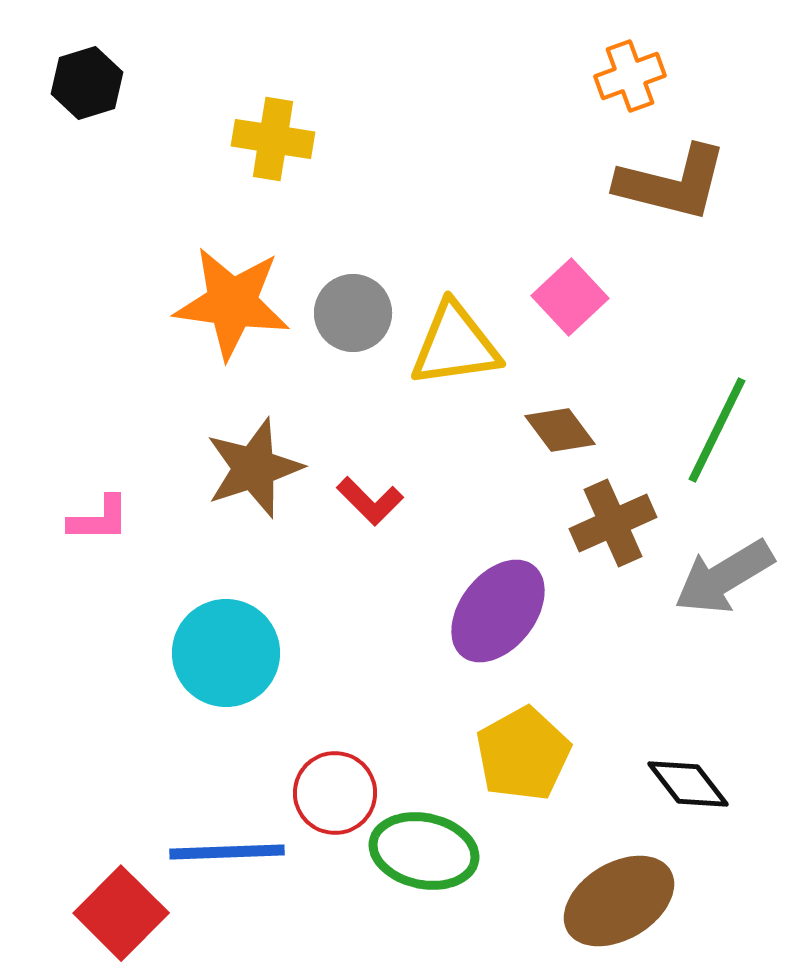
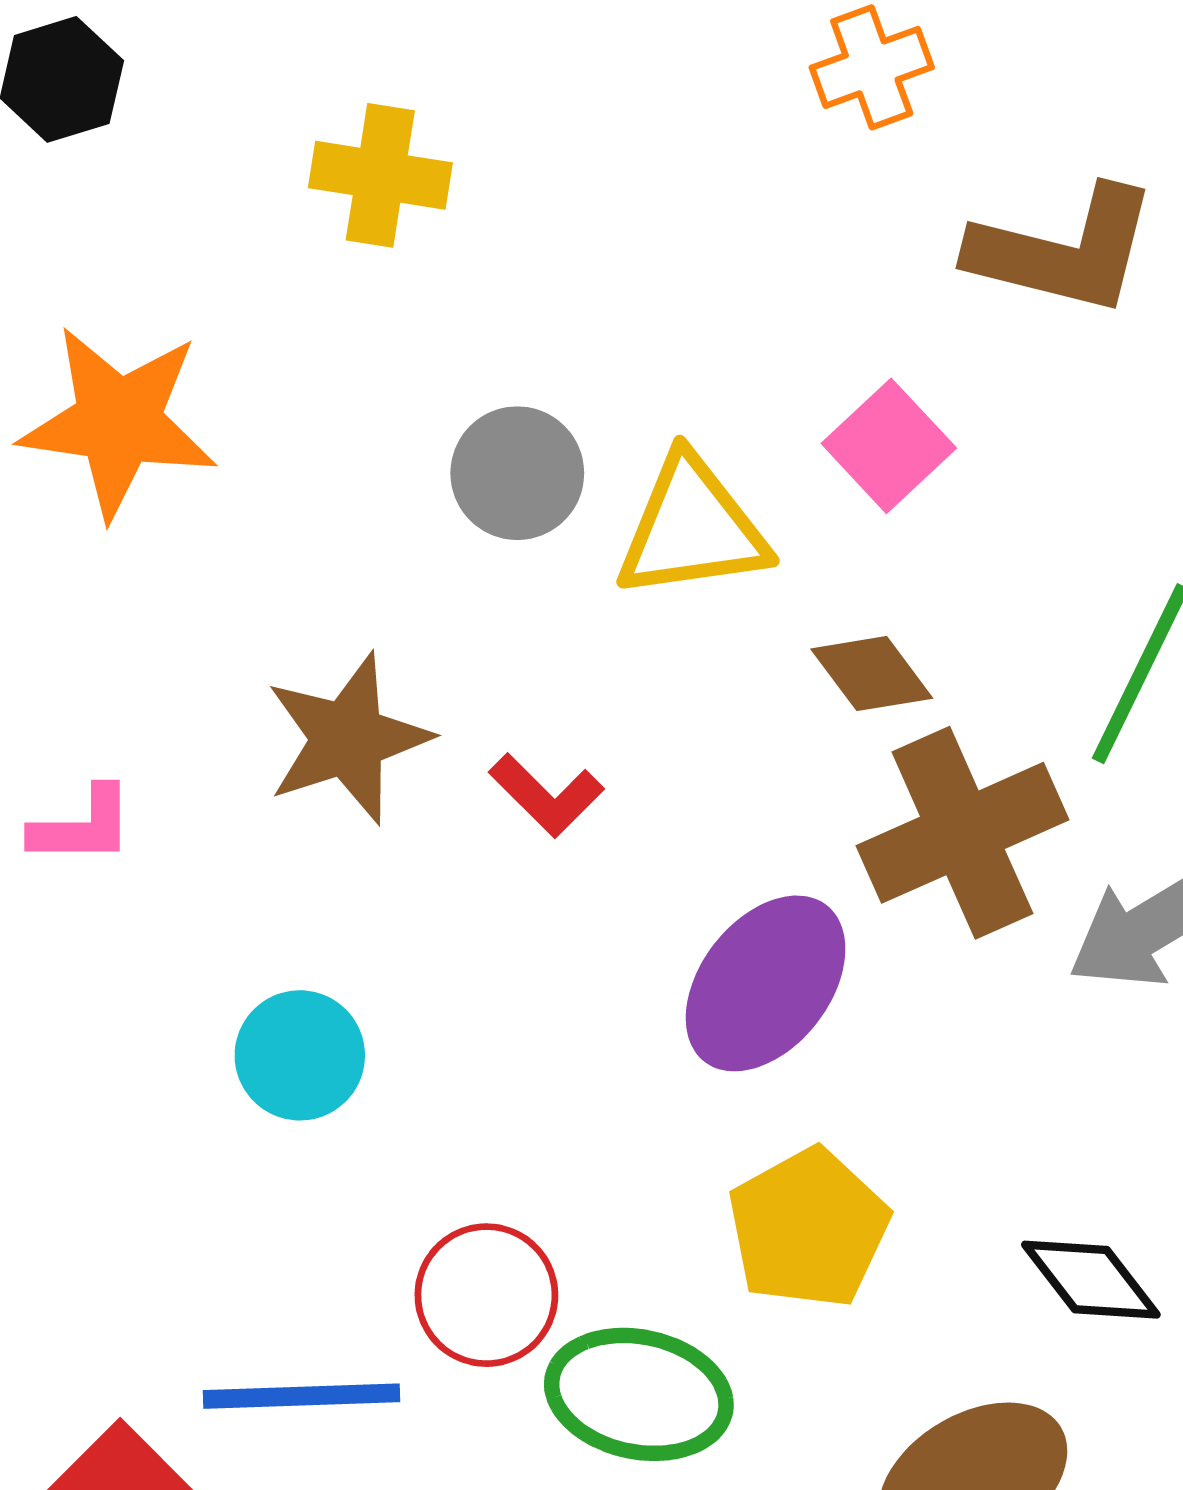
orange cross: (630, 76) -> (872, 67), moved
orange star: (232, 303) -> (118, 422), moved
brown cross: (613, 523) -> (962, 833), size x1.4
cyan circle: (226, 653) -> (300, 1055), size x0.7

